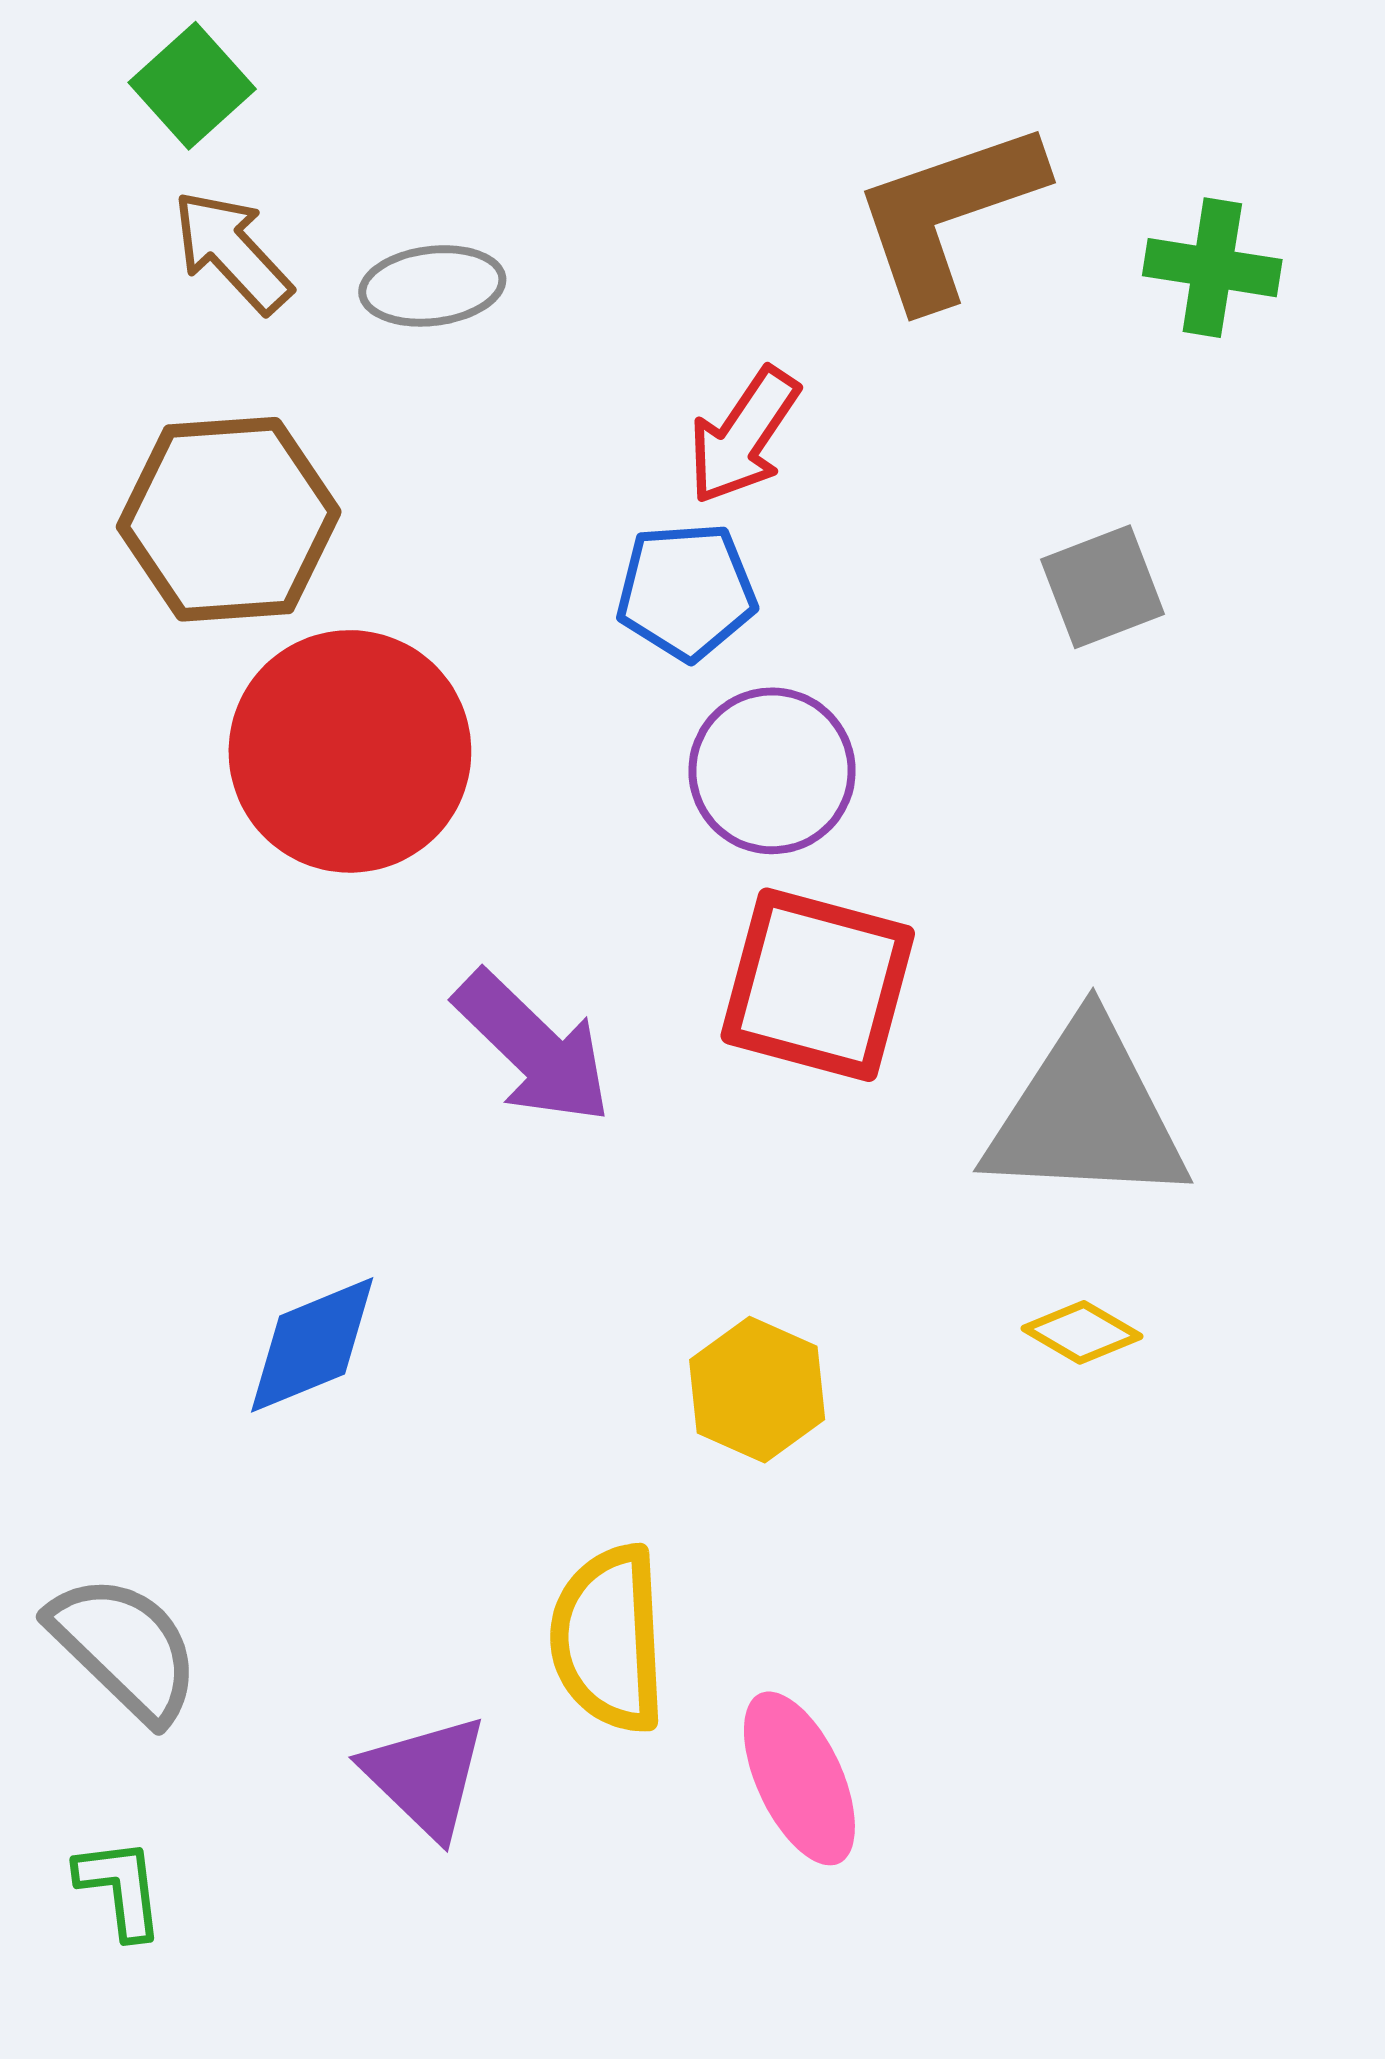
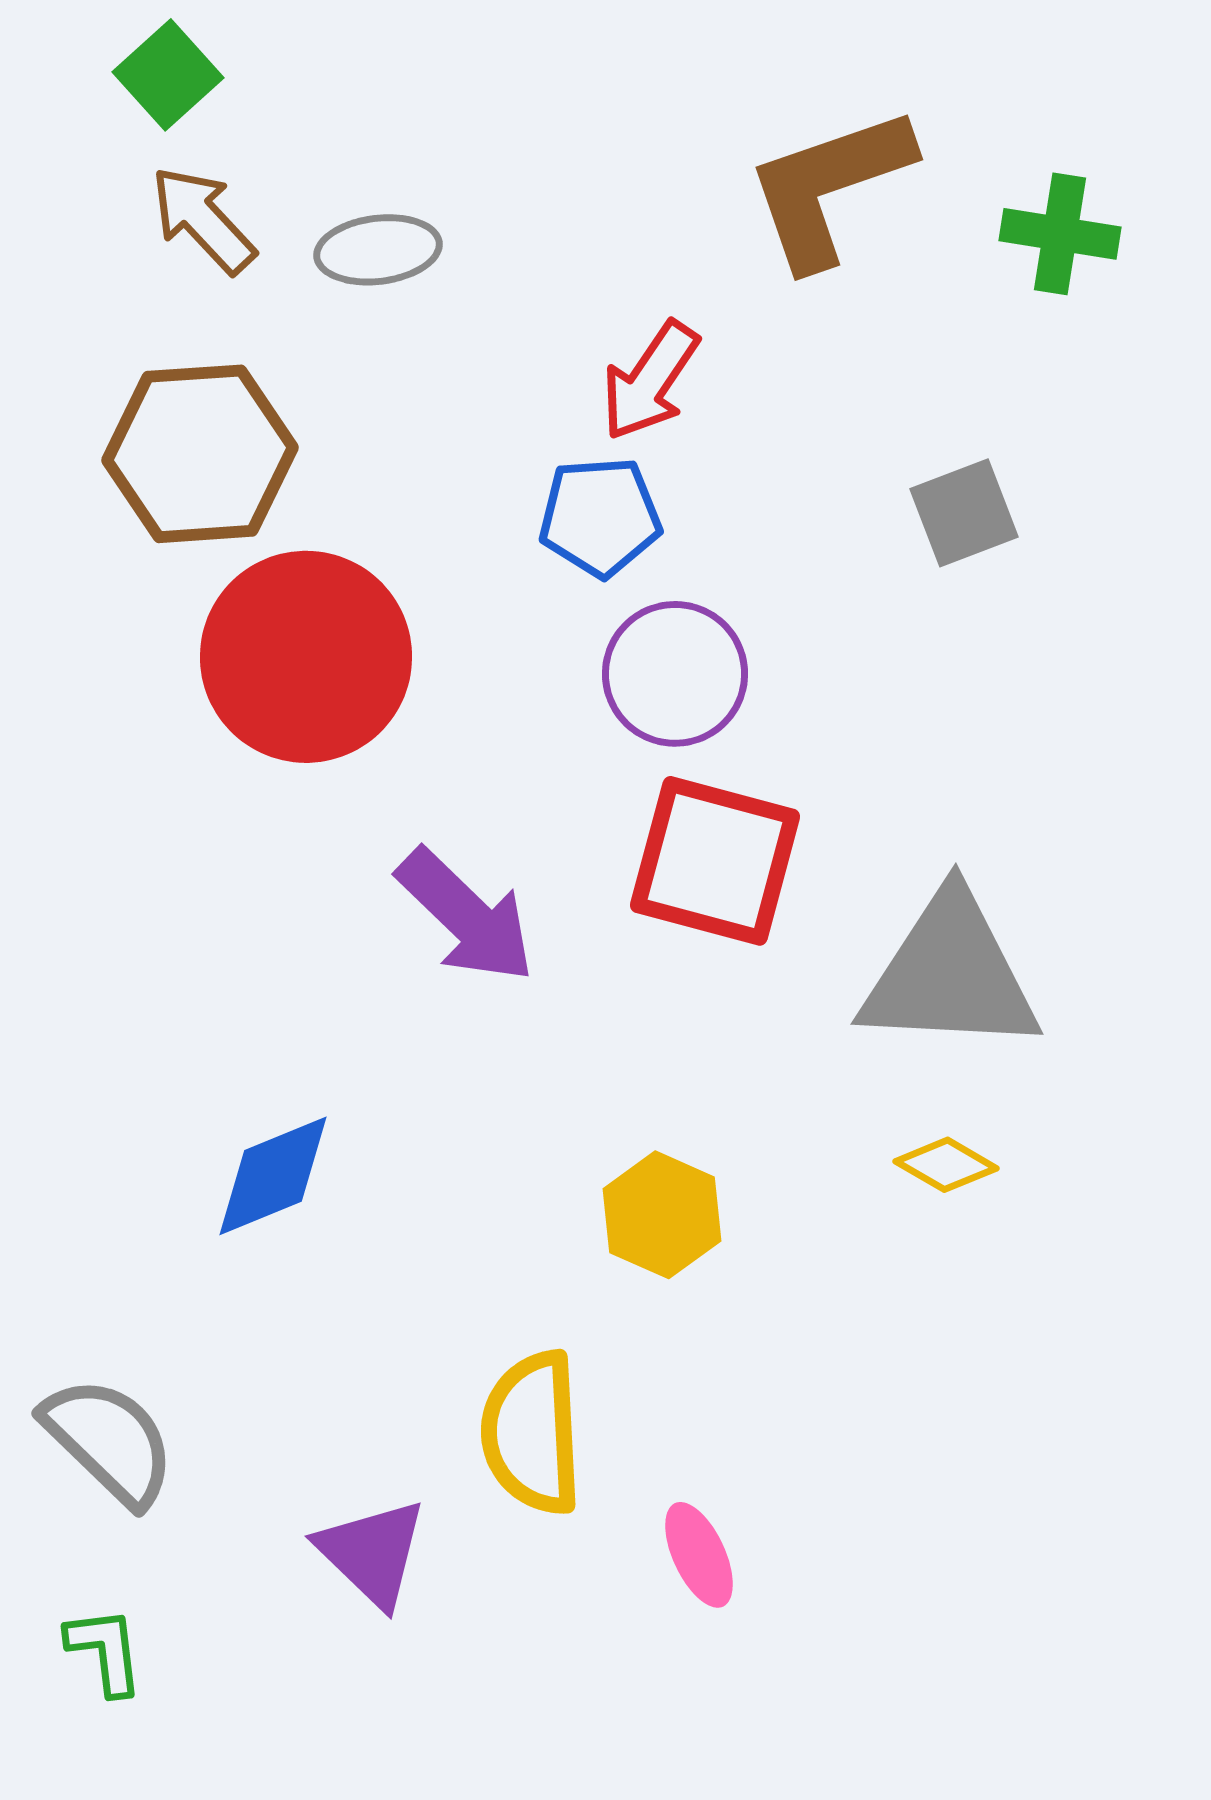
pink ellipse: (799, 1778) -> (699, 1555), size x0.7

